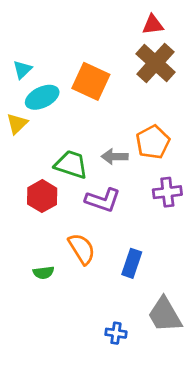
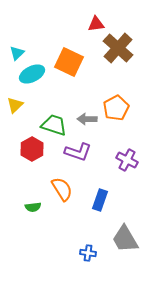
red triangle: (153, 25) -> (96, 24), moved
yellow triangle: (17, 124) -> (15, 105), moved
purple cross: (167, 192) -> (127, 160), moved, turned 35

